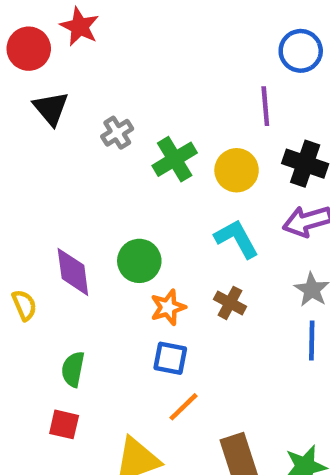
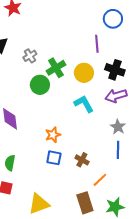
green circle: (139, 261) -> (40, 85), moved
brown cross: (230, 303) -> (82, 160), moved
orange line: (184, 407) -> (100, 180), moved

